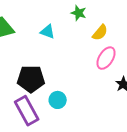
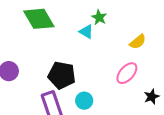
green star: (79, 13) -> (99, 17), moved
pink ellipse: (106, 58) -> (127, 73), moved

